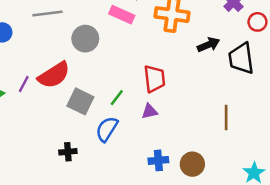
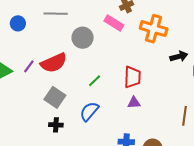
green line: (117, 98) -> (95, 81), moved
gray square: (80, 101) -> (55, 97), moved
purple triangle: (150, 111) -> (134, 103), moved

